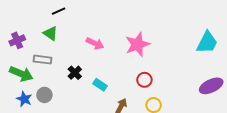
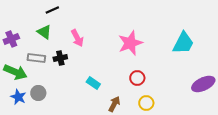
cyan trapezoid: (207, 42) -> (183, 43), moved
pink arrow: (95, 43) -> (77, 38), moved, turned 36
black cross: (75, 73) -> (60, 58), moved, turned 32

